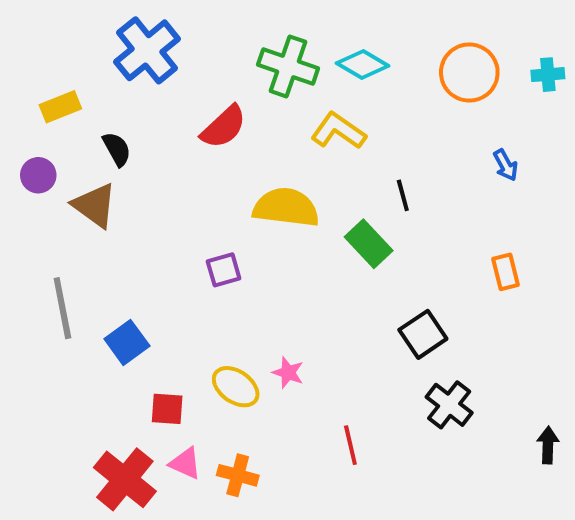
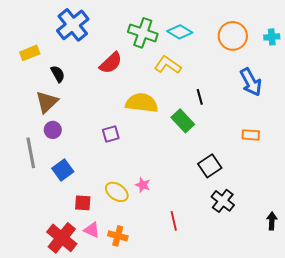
blue arrow: (506, 165) -> (251, 82), size x1.8
purple circle: (38, 175) -> (53, 130), moved
brown triangle: (95, 205) -> (47, 102), turned 40
orange rectangle: (506, 272) -> (251, 135), turned -72

